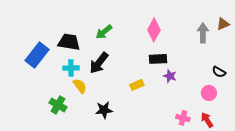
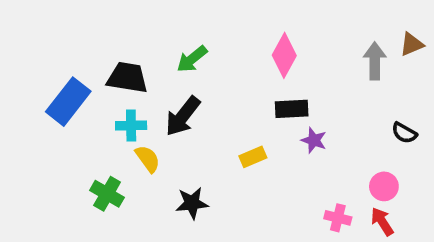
pink circle: (209, 93) -> (384, 186), moved

